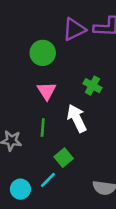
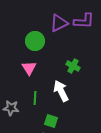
pink triangle: (47, 91) -> (29, 68), moved
green square: (64, 158) -> (51, 121), turned -32

